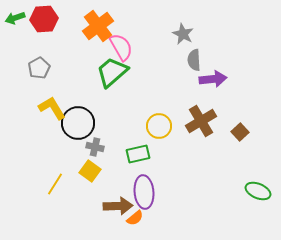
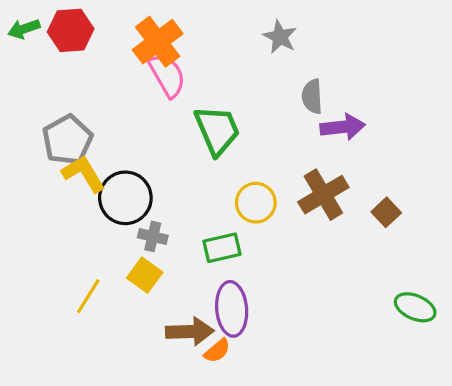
gray star: (183, 34) -> (280, 37), moved
pink semicircle: (121, 47) -> (167, 75), moved
gray pentagon: (39, 68) -> (67, 140), moved, size x1.4
green trapezoid: (112, 72) -> (217, 130), moved, turned 108

